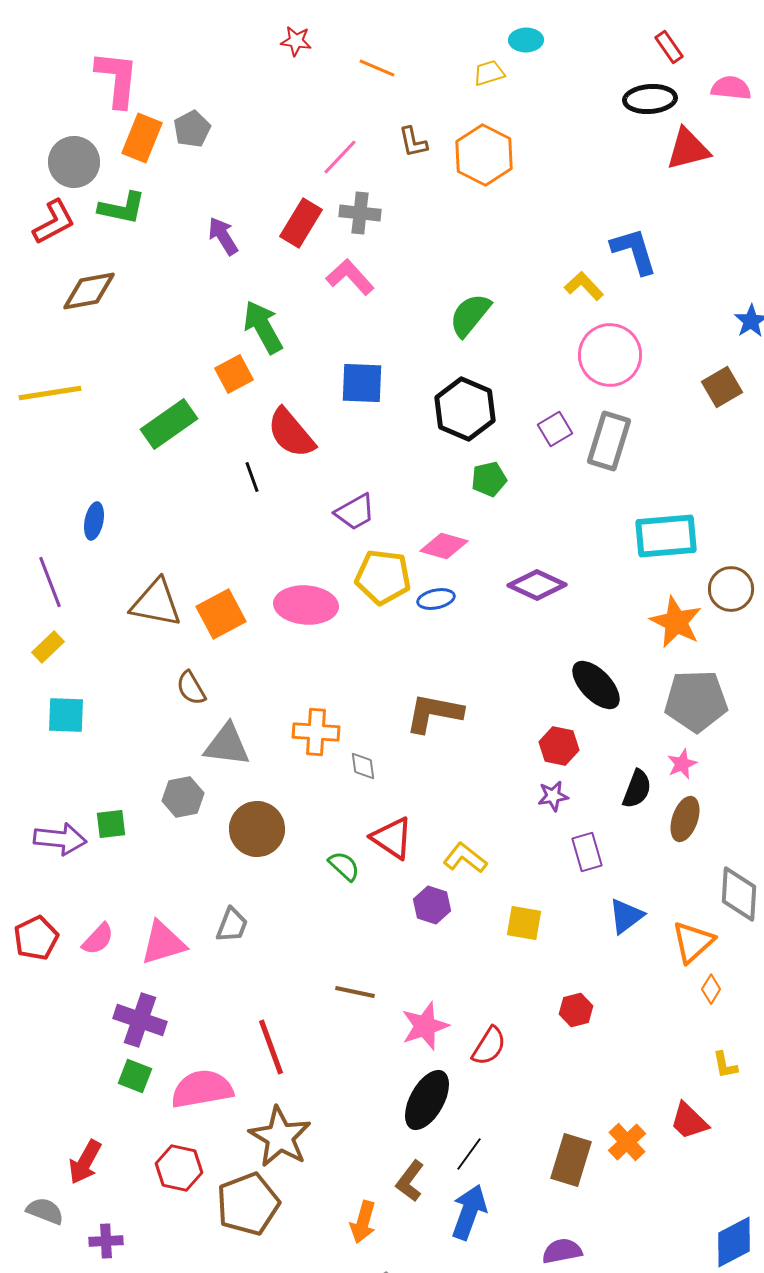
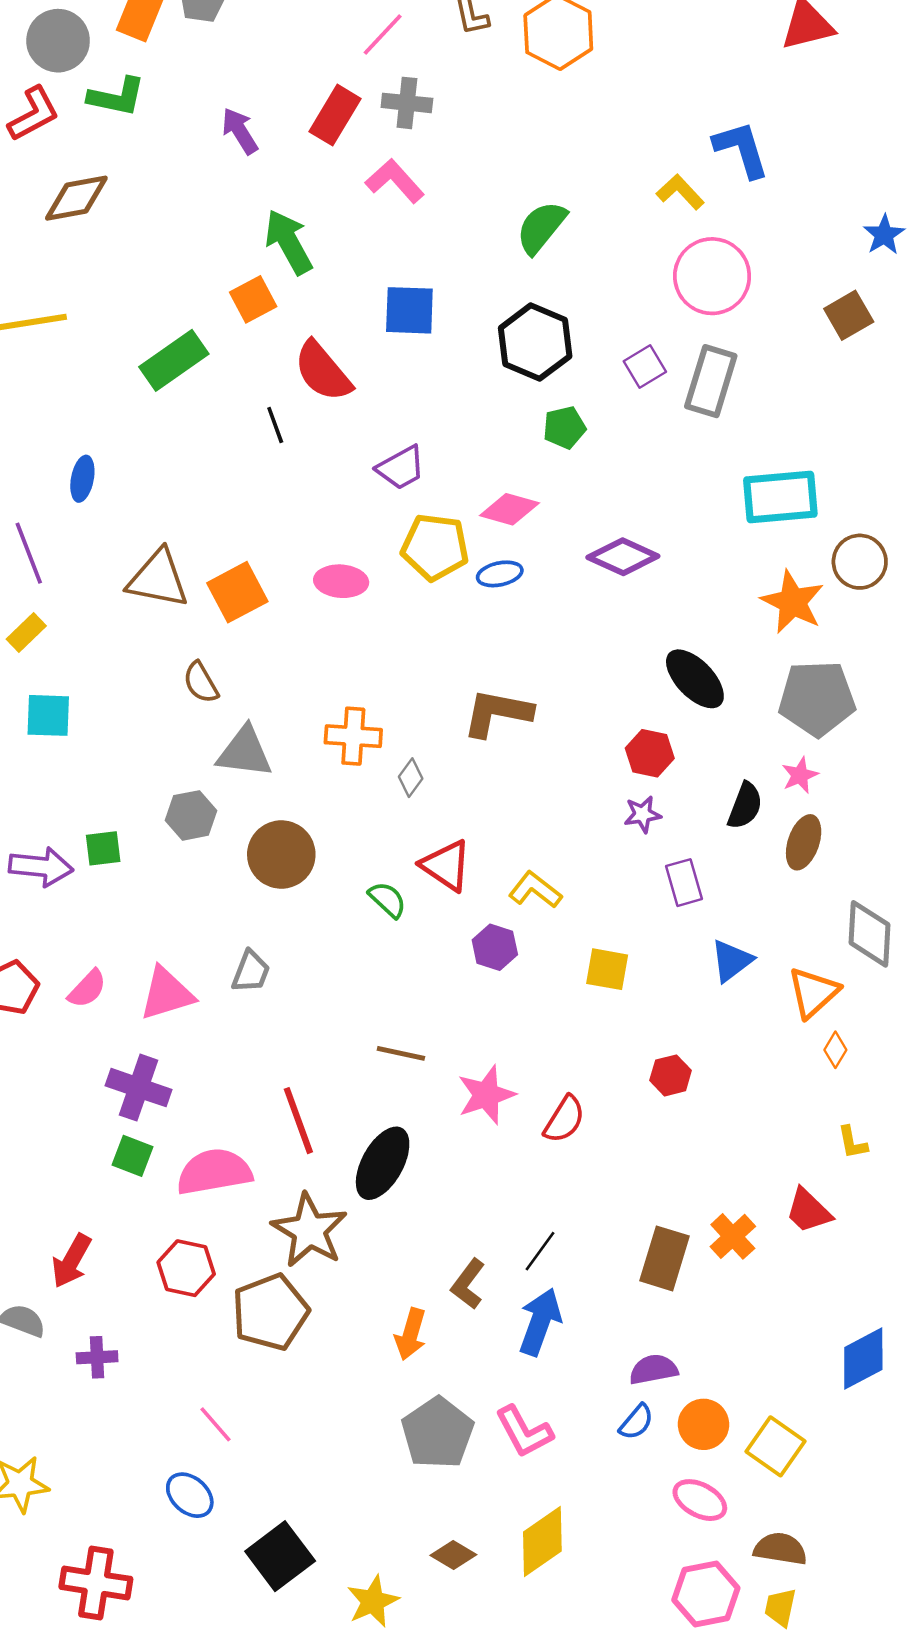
pink ellipse: (306, 605) -> (341, 581), size x0.7
gray diamond: (363, 766) -> (411, 778), turned 44
black ellipse: (427, 1100) -> (383, 1163), moved

